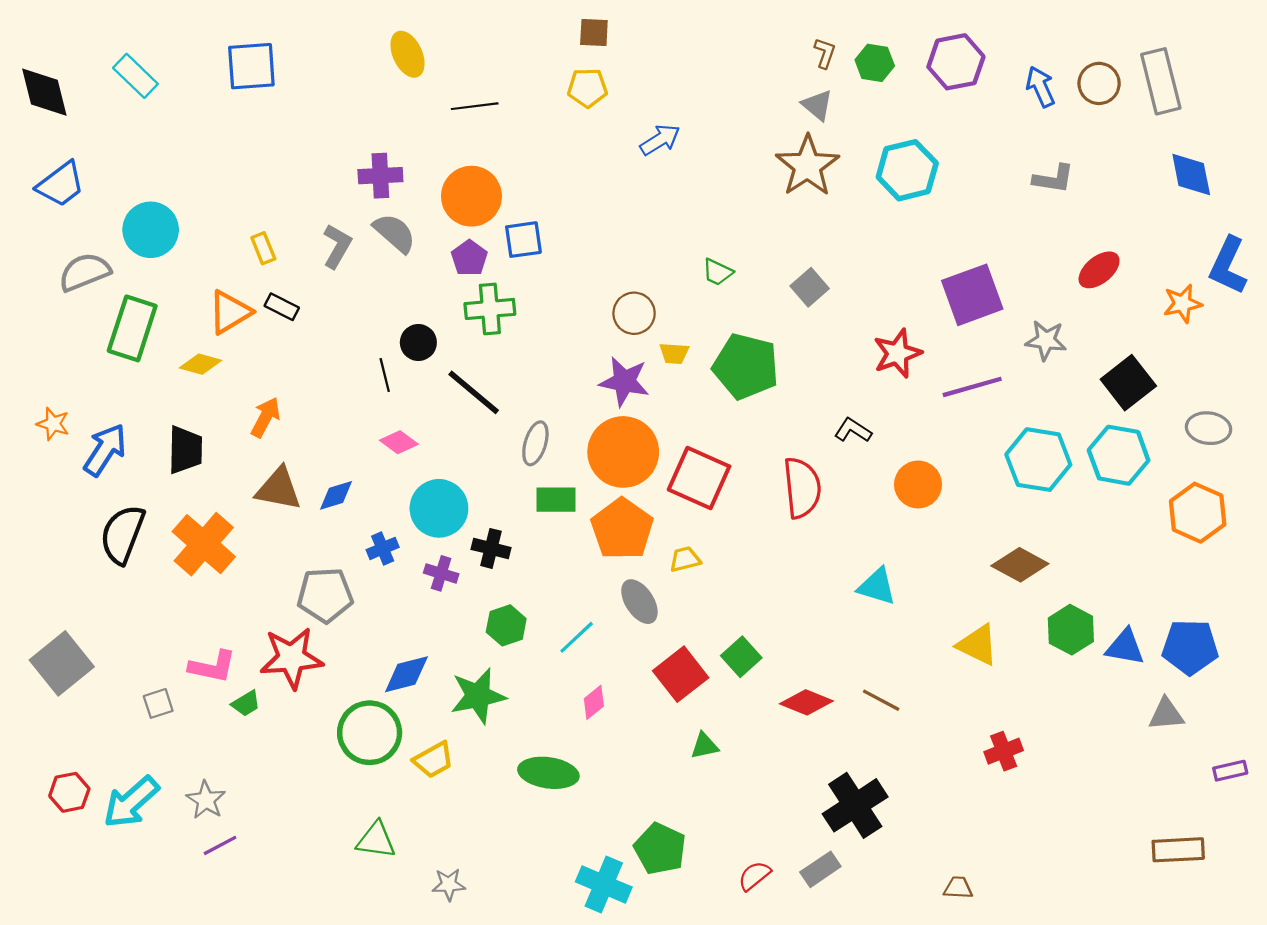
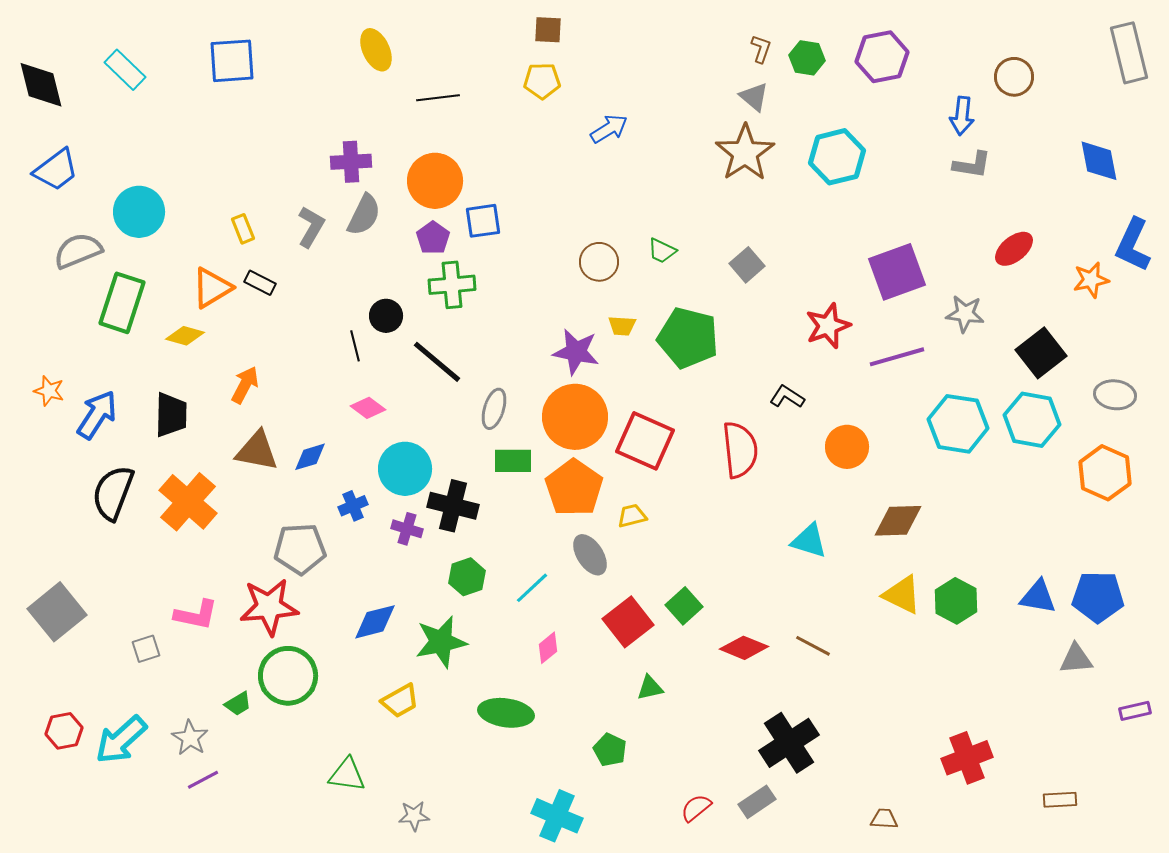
gray rectangle: (1161, 81) -> (1129, 53), moved
blue arrow: (1041, 87) -> (962, 116), moved, turned -150
gray semicircle: (395, 233) -> (364, 215), turned 75
brown circle: (634, 313) -> (599, 262), moved
black cross: (491, 548) -> (453, 506), size x1.4
brown diamond: (1020, 565) -> (898, 521), moved, turned -30
green hexagon: (1071, 630) -> (956, 601), moved
green trapezoid: (246, 703) -> (238, 704), moved
green circle: (370, 733) -> (288, 676), moved
red cross: (1004, 751) -> (967, 758), moved, size x1.4
green pentagon: (660, 849) -> (610, 750), moved, size x0.7
brown rectangle: (1178, 850) -> (1060, 800), moved, size x0.7

